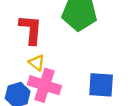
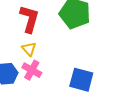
pink cross: (45, 85) -> (32, 70), size x0.7

